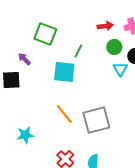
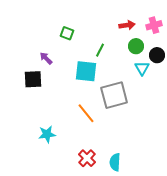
green square: (45, 34) -> (67, 33), size x0.6
gray square: (96, 120) -> (114, 95), moved

